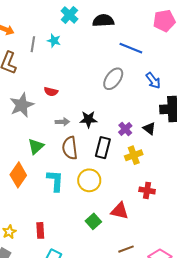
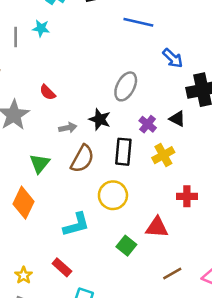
gray ellipse: (113, 79) -> (126, 86), moved
red semicircle: (51, 92) -> (48, 92), turned 40
black star: (88, 119) -> (100, 119), turned 30
brown semicircle: (70, 148) -> (82, 159), turned -135
cyan L-shape: (55, 181) -> (76, 225), moved, turned 80
red rectangle: (40, 230) -> (62, 267), turned -35

